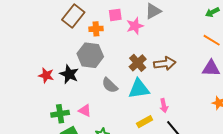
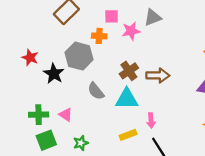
orange cross: (96, 29) -> (99, 36), moved
red star: (46, 75) -> (30, 58), moved

